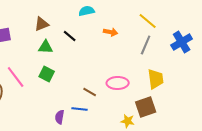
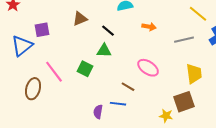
yellow line: (148, 21) -> (198, 14), moved
gray line: (146, 45) -> (184, 40), turned 54
green triangle: (46, 47) -> (104, 51), moved
pink ellipse: (118, 83) -> (148, 68), moved, turned 35

